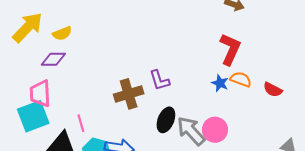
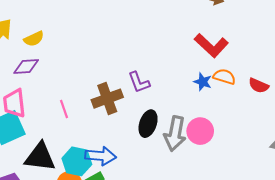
red L-shape: (230, 49) -> (211, 45), turned 112
pink line: (81, 123) -> (64, 109), moved
gray arrow: (191, 131) -> (175, 134), turned -124

